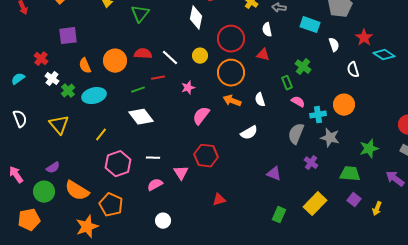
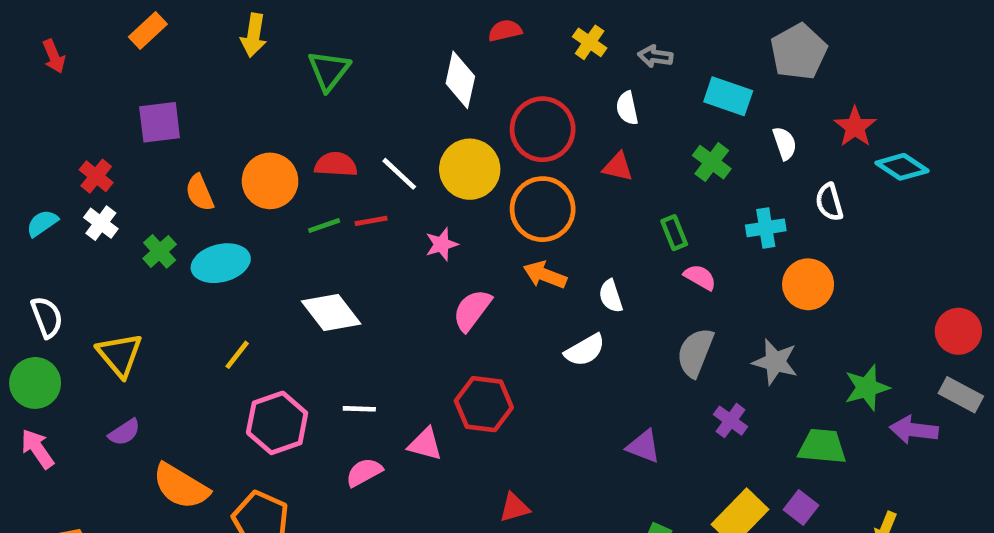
yellow circle: (200, 56) -> (470, 169), size x1.6
green cross: (303, 67) -> (712, 162), moved
white cross: (52, 79) -> (101, 223), moved
green line: (138, 90) -> (324, 226), moved
white semicircle: (260, 100) -> (611, 296), moved
cyan cross: (318, 115) -> (766, 228), moved
yellow triangle: (59, 125) -> (120, 355), moved
pink triangle: (181, 173) -> (425, 444), turned -42
purple arrow: (395, 179) -> (914, 430), moved, turned -30
green circle: (44, 192) -> (35, 383), moved
purple square: (354, 200) -> (801, 507), moved

